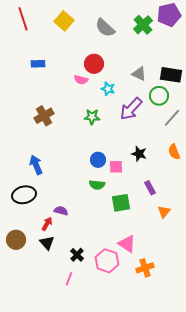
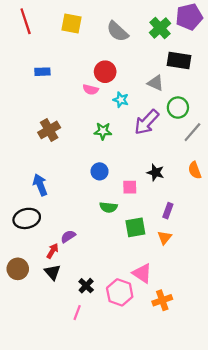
yellow square: (64, 21) -> (72, 24), turned -30
black rectangle: (171, 75) -> (179, 60), moved
blue circle: (98, 160) -> (100, 171), moved
purple rectangle: (150, 188) -> (168, 211), turned 48
purple semicircle: (61, 211) -> (68, 236), turned -48
orange triangle: (164, 212) -> (164, 237), moved

